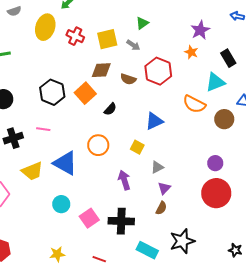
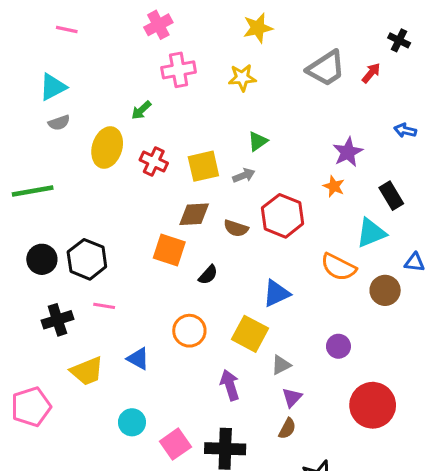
gray arrow: (133, 45) -> (244, 175), turned -56
black hexagon: (52, 92) -> (87, 259), moved
orange square: (85, 93) -> (169, 250), turned -30
yellow square: (137, 147) -> (250, 334), size x1.6
blue triangle: (65, 163) -> (138, 359), size x0.6
purple circle: (215, 163) -> (338, 346), moved

